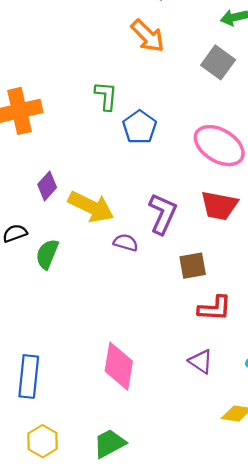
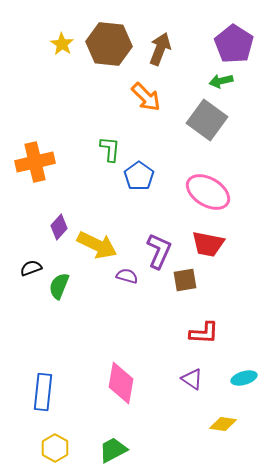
gray square: (218, 62) -> (207, 120), size x1.4
brown square: (193, 266) -> (185, 280), moved

